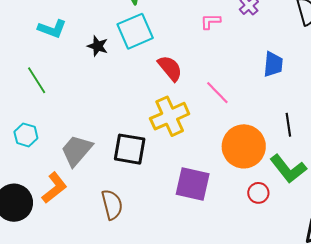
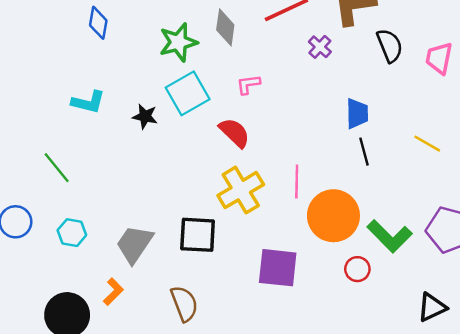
pink L-shape: (210, 21) -> (248, 84), moved
green line: (37, 80) -> (57, 168), moved
pink line: (217, 93) -> (297, 182), moved, turned 52
black line: (288, 125) -> (364, 152), moved
orange L-shape: (54, 188) -> (113, 292), size x0.7

